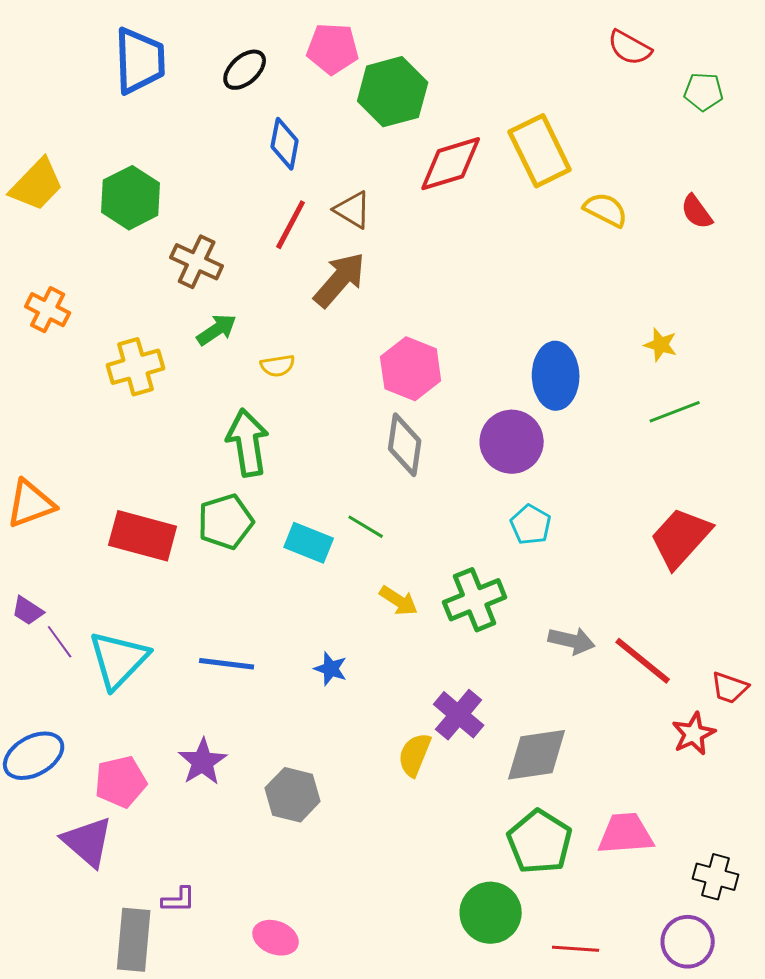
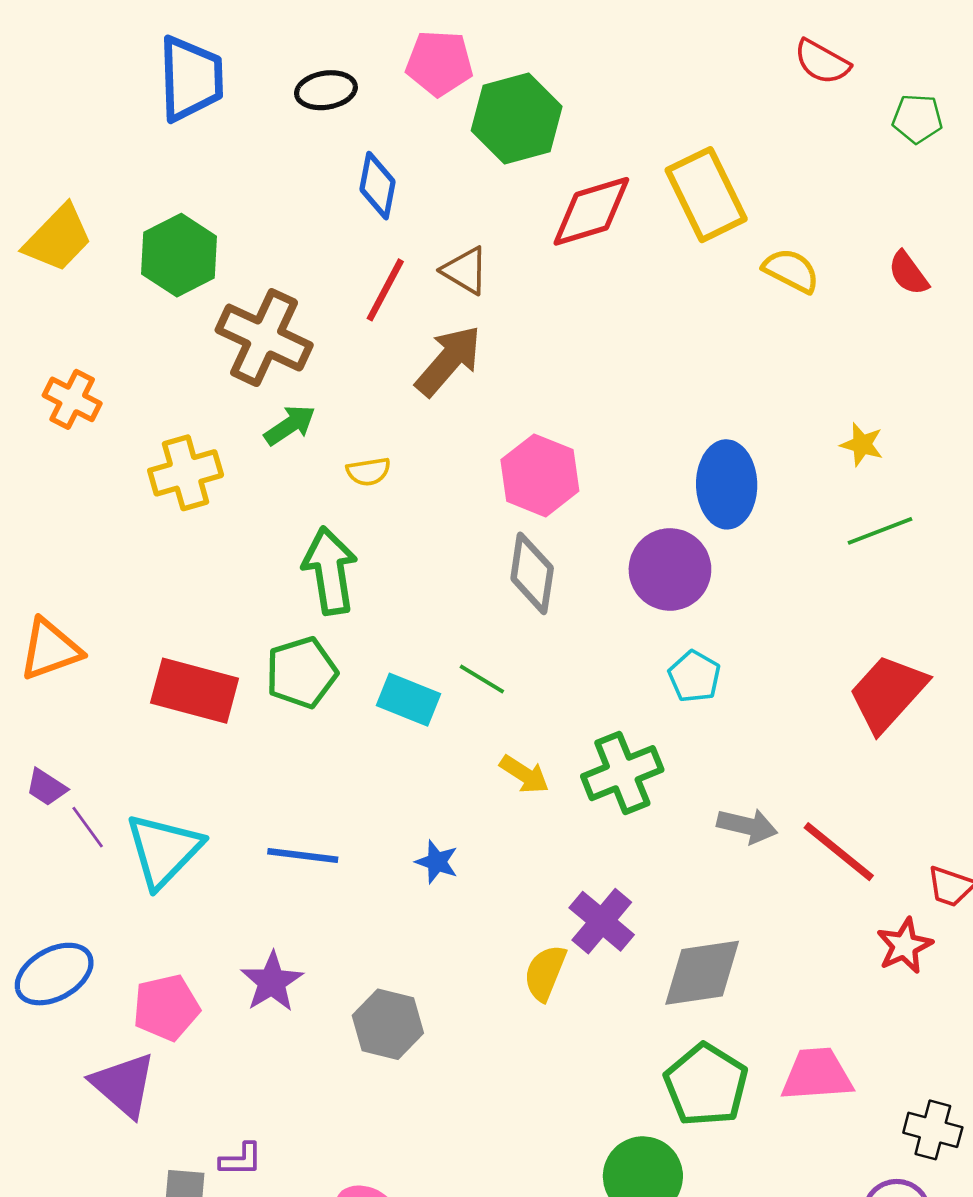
black ellipse: (245, 70) -> (326, 90), turned 33
brown cross: (197, 262) -> (264, 338), size x1.4

